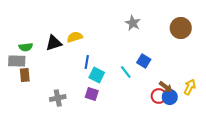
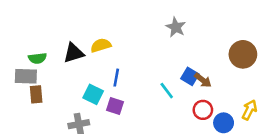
brown circle: (181, 28) -> (243, 54), moved
cyan square: (97, 75) -> (93, 94), moved
brown arrow: (166, 87) -> (203, 80), moved
purple square: (92, 94) -> (115, 106), moved
red circle: (159, 96) -> (203, 110), moved

